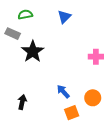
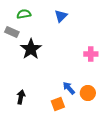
blue arrow: (63, 92) -> (69, 88), moved
orange square: (72, 113) -> (58, 104), moved

